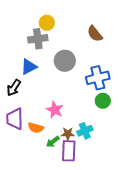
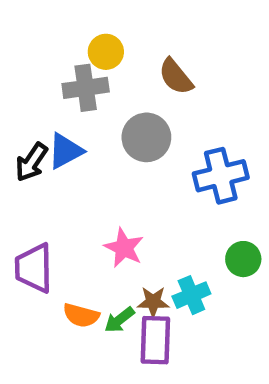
brown semicircle: (95, 34) -> (176, 77), moved
black arrow: (14, 88) -> (32, 162), moved
green circle: (103, 101) -> (243, 259), moved
orange semicircle: (36, 128) -> (81, 315), moved

